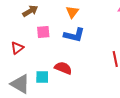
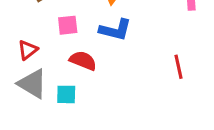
red semicircle: (63, 68) -> (83, 61), moved
gray triangle: (20, 84) -> (32, 84), moved

